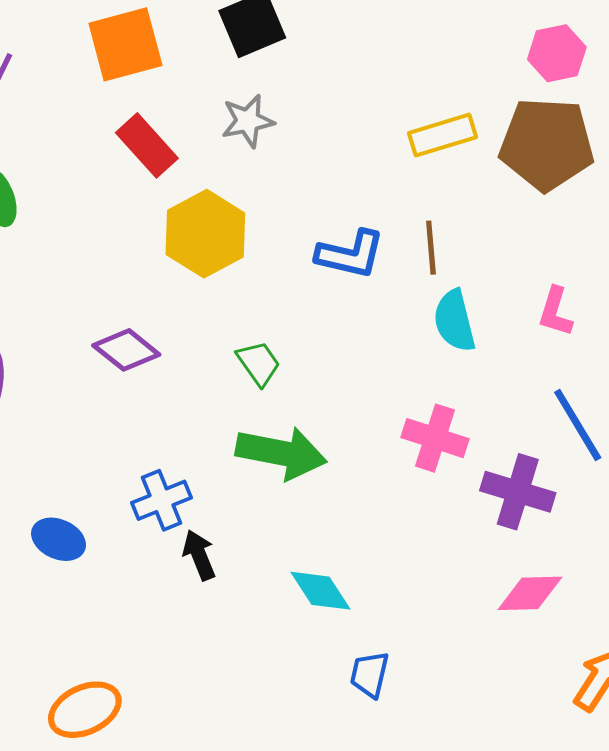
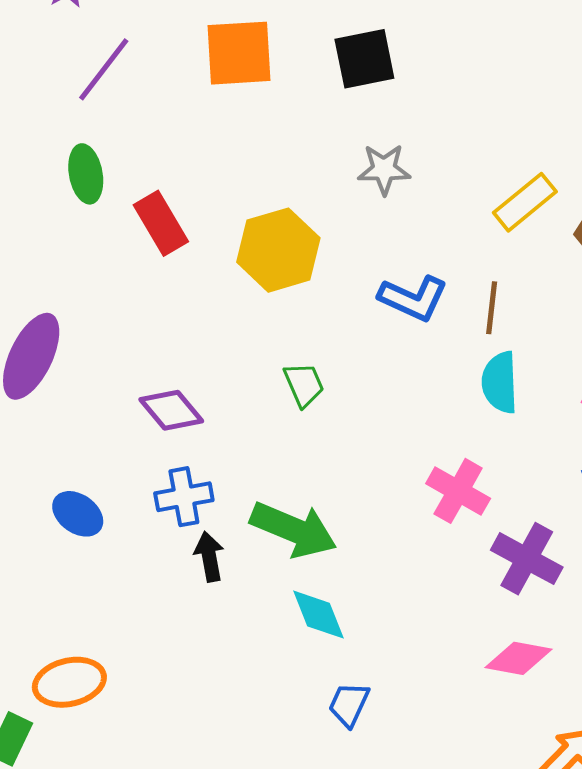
gray star: (248, 121) -> (384, 169), moved
yellow rectangle: (443, 135) -> (525, 202), turned -34
red rectangle: (147, 145) -> (161, 223), moved
purple diamond: (126, 350) -> (171, 410), moved
green arrow: (281, 453) -> (294, 530), moved

